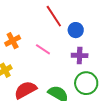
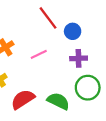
pink line: (43, 49) -> (39, 54), turned -56

